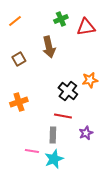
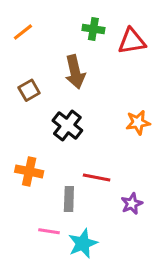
green cross: (61, 19) -> (93, 29), turned 32
black cross: (68, 91) -> (67, 126), moved
orange cross: (19, 102) -> (29, 171), moved, turned 30
gray rectangle: (53, 135) -> (69, 199), moved

